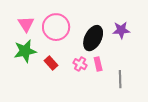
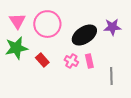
black ellipse: (93, 38) -> (84, 35), turned 30

